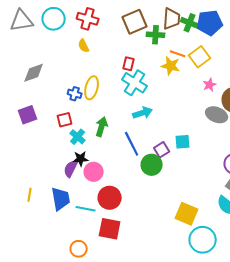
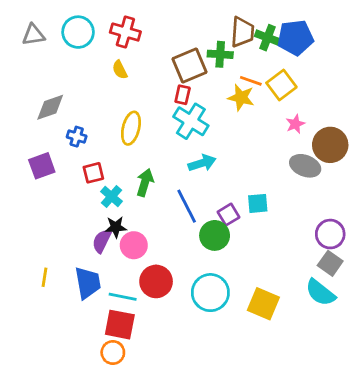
gray triangle: (22, 21) -> (33, 35), size x0.7
brown square: (135, 22) -> (189, 65), moved
blue cross: (75, 94) -> (77, 137), moved
red square: (110, 229) -> (120, 325), moved
cyan circle: (203, 240) -> (210, 293), moved

